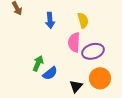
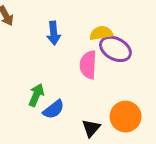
yellow semicircle: (83, 20) -> (101, 33), turned -84
purple ellipse: (93, 51) -> (115, 49), moved, turned 45

